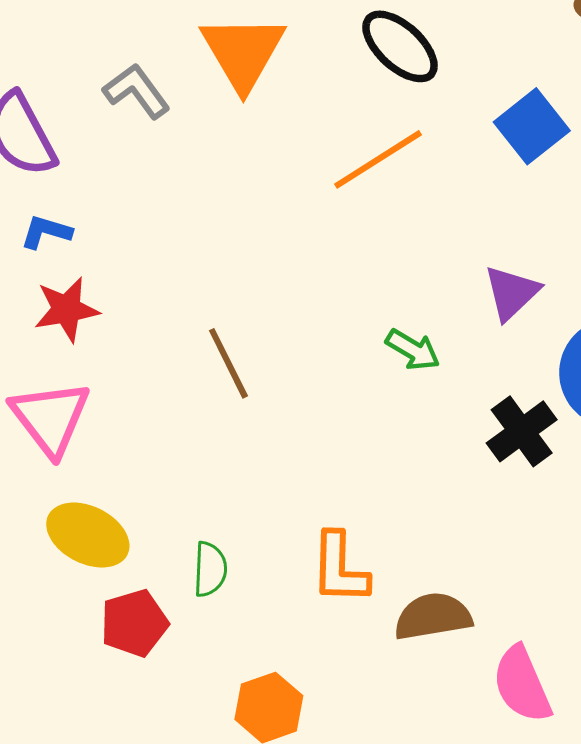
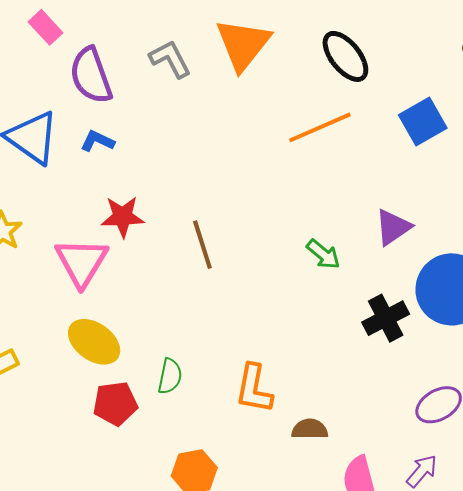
red star: (66, 310) -> (123, 217), moved
brown semicircle: (433, 616) -> (310, 429), size x0.7

